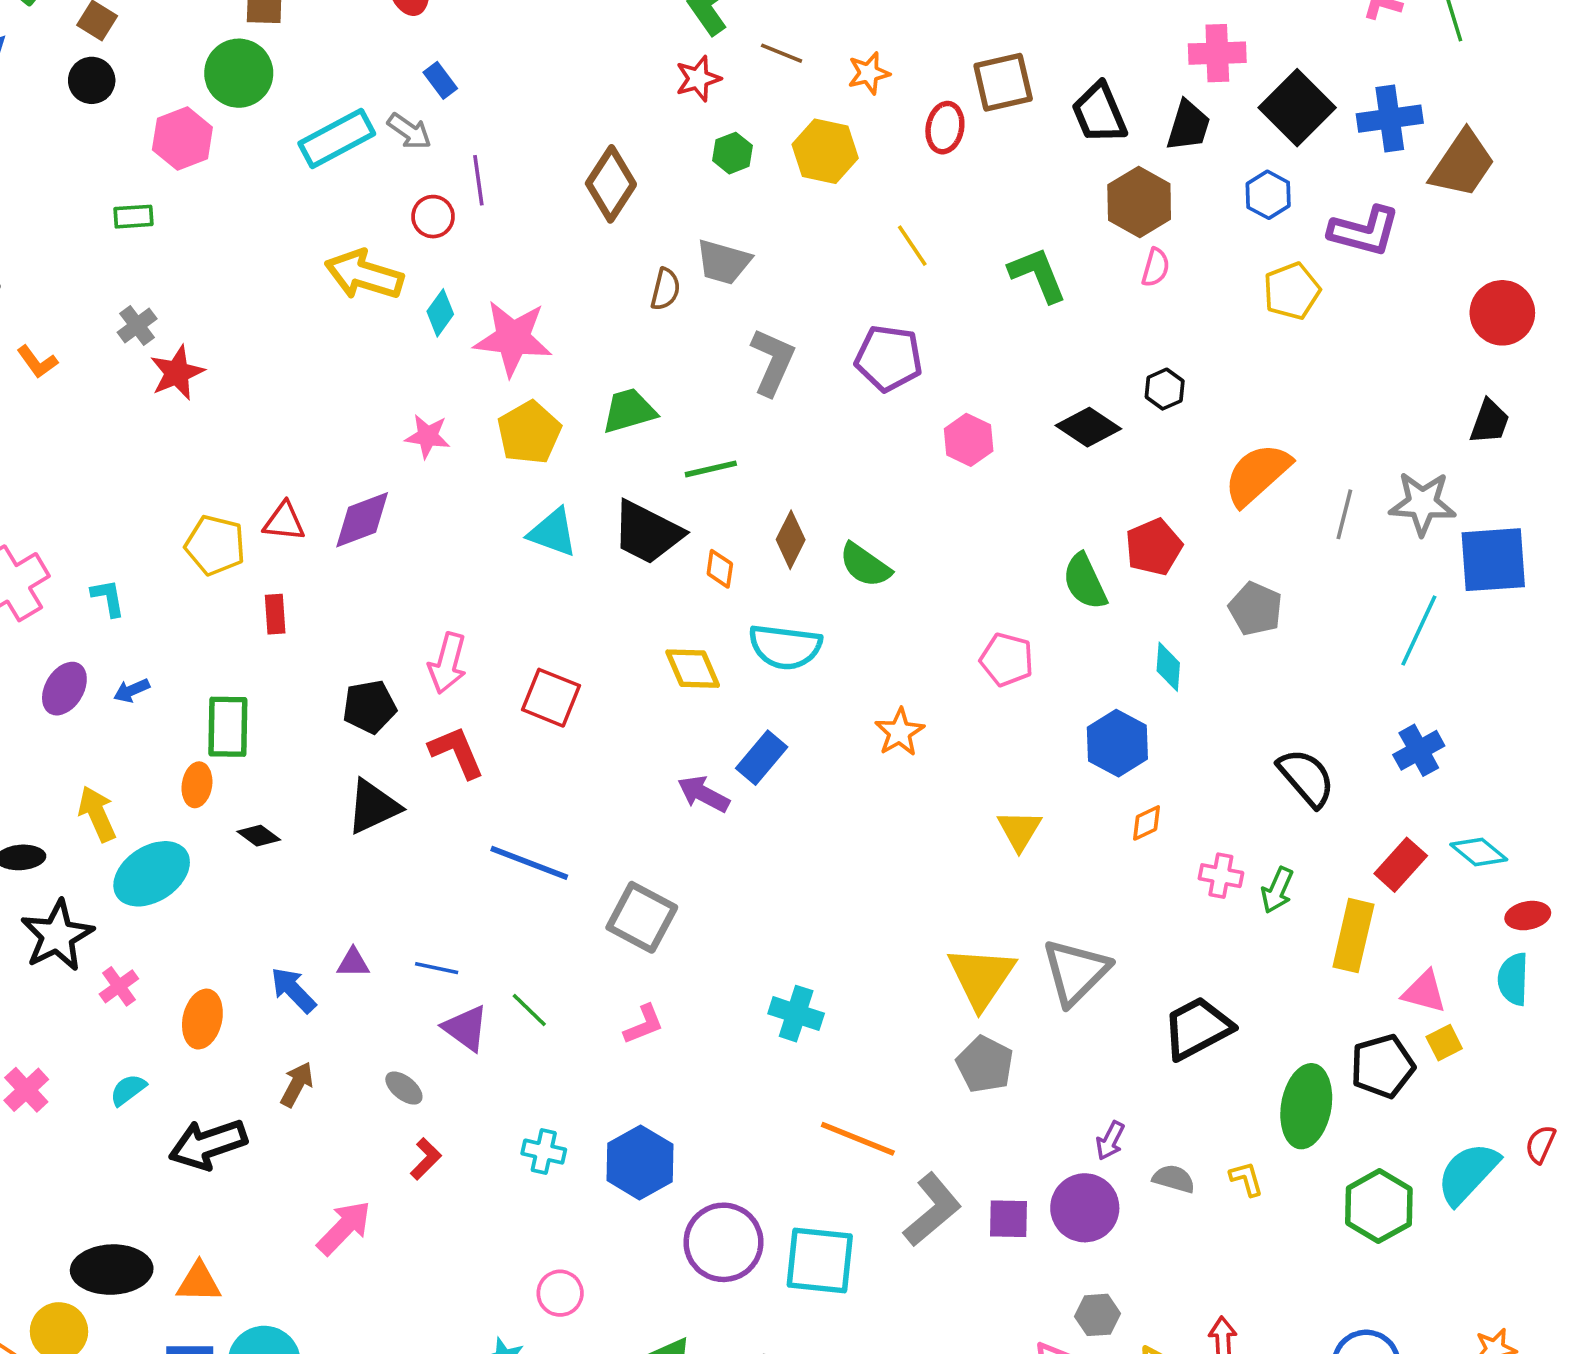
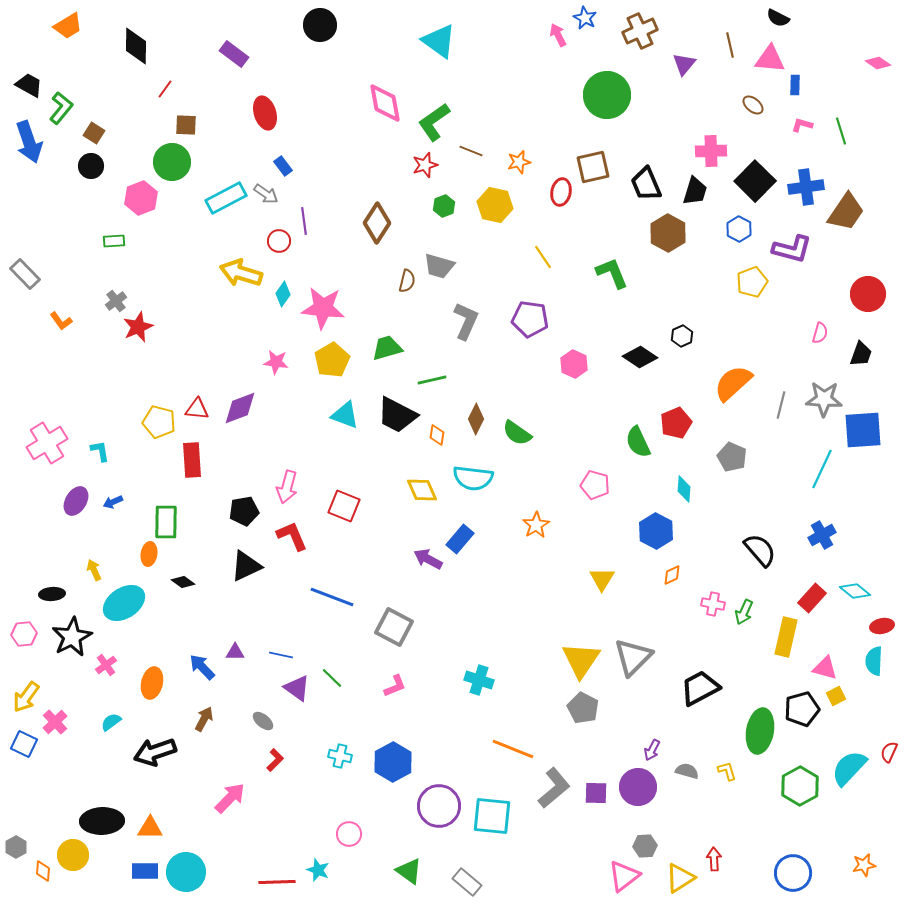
pink semicircle: (1156, 267) -> (820, 333), moved
red rectangle: (275, 614) -> (192, 460), size x1.6
yellow arrow: (97, 814) -> (94, 570), size x0.7

